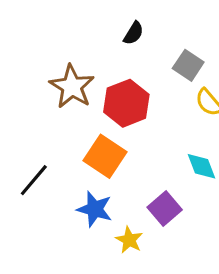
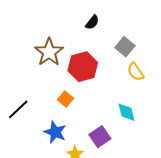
orange square: (105, 156) -> (65, 99), size x0.6

